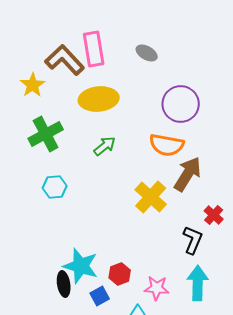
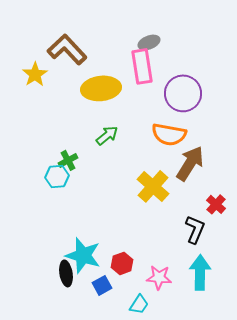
pink rectangle: (94, 49) -> (142, 66), moved
gray ellipse: (147, 53) -> (149, 42), turned -50
green cross: (46, 134) -> (68, 160), moved, size x0.6

